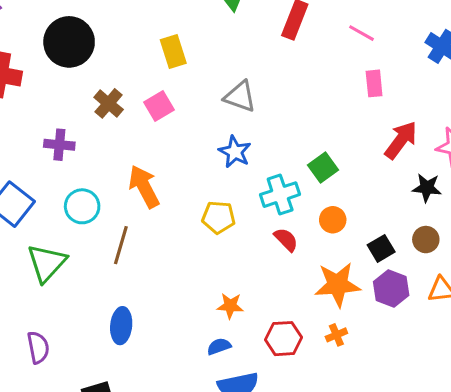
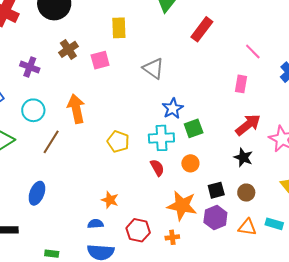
pink line: (362, 33) -> (253, 52), moved
blue star: (235, 152) -> (173, 108), moved
black star: (427, 188) -> (243, 157), moved

